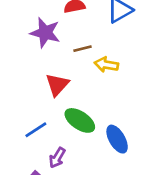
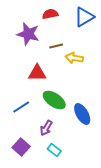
red triangle: (57, 85) -> (37, 73), turned 48
purple arrow: (57, 158) -> (46, 128), moved

